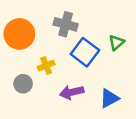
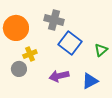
green triangle: (117, 42) -> (101, 50), moved
yellow cross: (46, 66) -> (30, 54), moved

